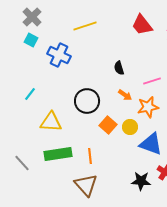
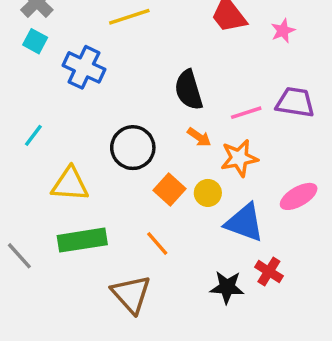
black semicircle: (119, 68) -> (189, 90), size x1.6
orange line: (90, 156) -> (157, 244), moved, turned -35

